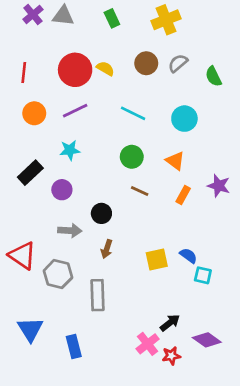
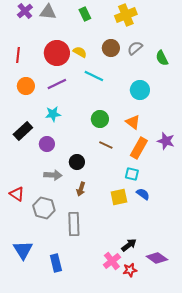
cyan line: (133, 113) -> (94, 76), moved
orange rectangle: (183, 195) -> (139, 148), size x1.5
red triangle: (22, 256) -> (17, 194), size x0.7
cyan square: (203, 275) -> (132, 174), moved

